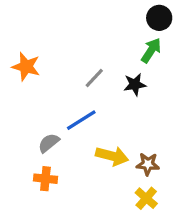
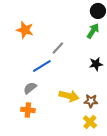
orange star: (26, 67) -> (25, 30), moved
black star: (135, 84) -> (96, 64), moved
blue line: (81, 120) -> (42, 66), moved

